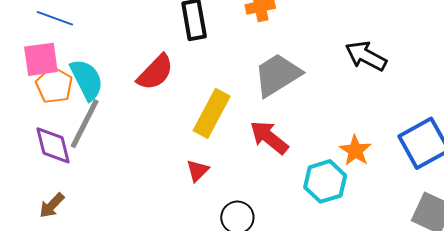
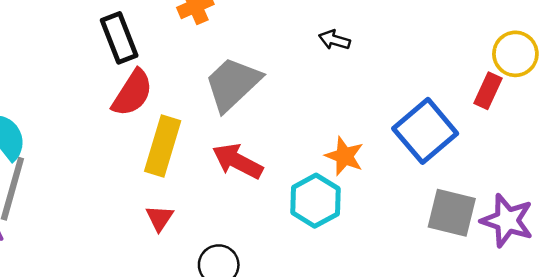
black arrow: (366, 56) -> (334, 40), size x0.6
red semicircle: (155, 72) -> (132, 93), moved

